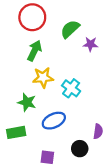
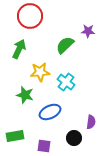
green semicircle: (70, 29) -> (65, 45), moved
purple star: (90, 44) -> (88, 31), moved
green arrow: (34, 51) -> (19, 49), moved
green rectangle: (16, 132) -> (15, 136), moved

